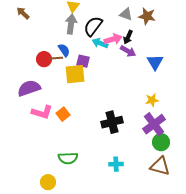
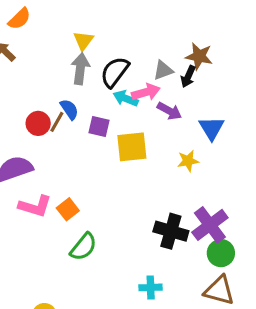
gray triangle: (126, 14) -> (163, 70), moved, turned -40
black arrow: (128, 37) -> (188, 77), moved
brown line: (56, 58) -> (57, 122), turned -56
yellow square: (75, 74) -> (132, 147), moved
yellow star: (152, 100) -> (188, 161), moved
black cross: (112, 122) -> (171, 231), moved, turned 30
green semicircle: (68, 158) -> (83, 247), moved, turned -48

